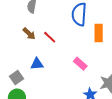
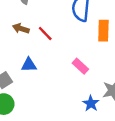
brown arrow: (29, 34) -> (21, 28), turned 152

